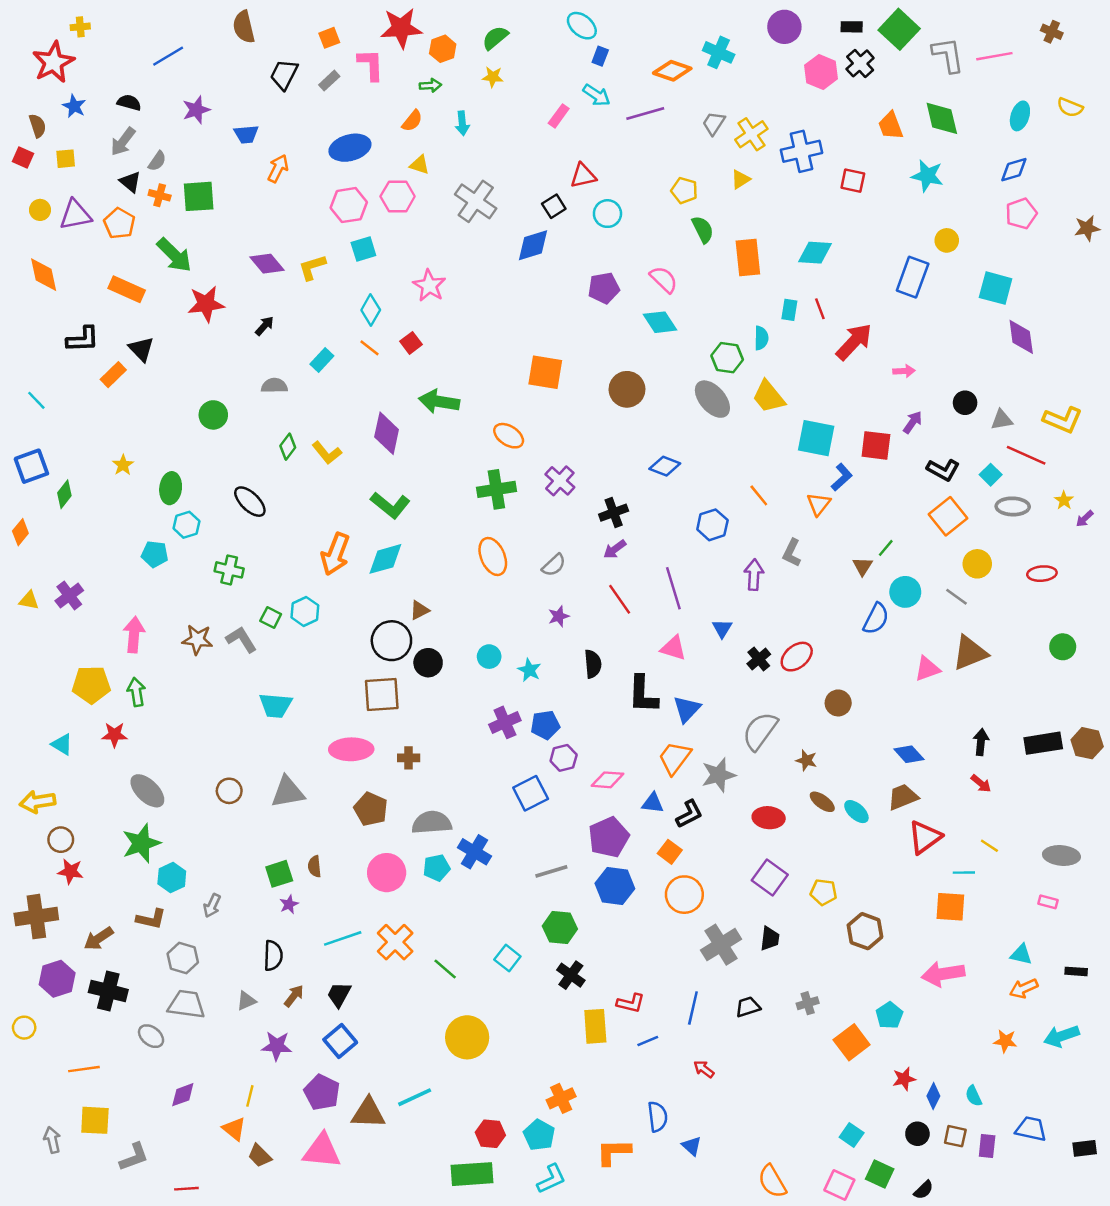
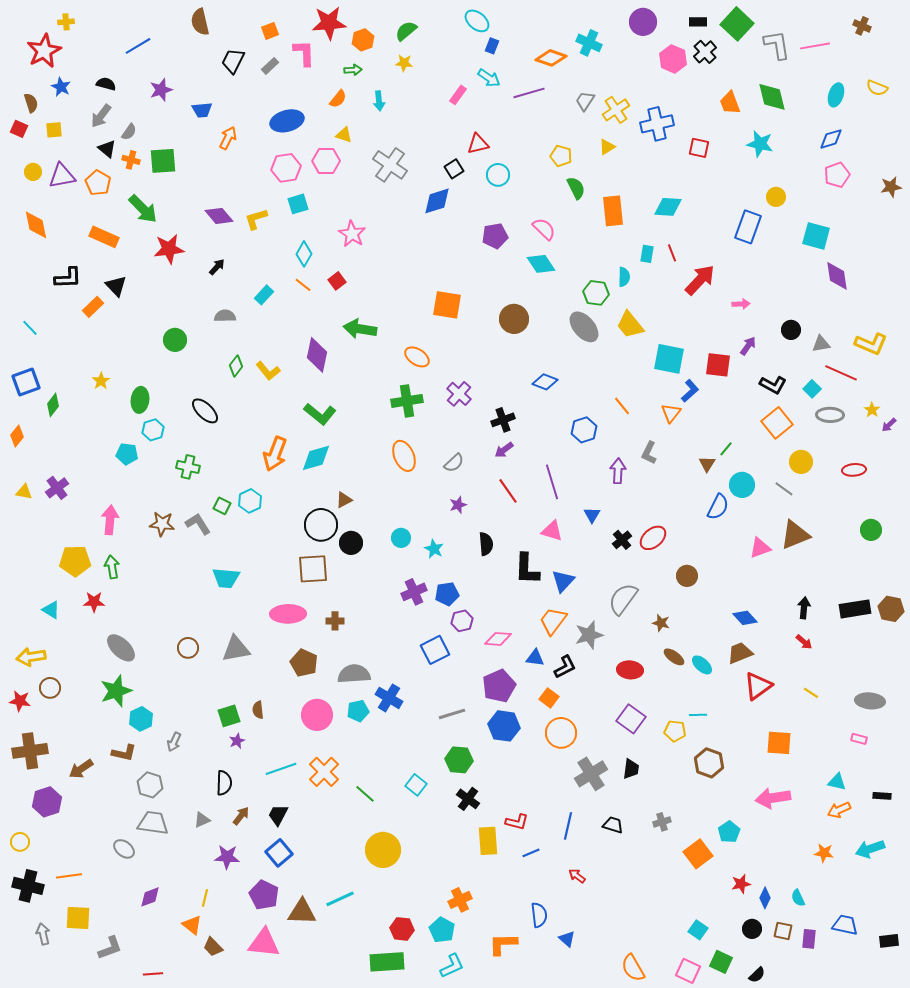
red star: (71, 871) -> (20, 701), moved
cyan line: (964, 873) -> (698, 715), moved
black cross: (108, 991) -> (28, 886), moved
black trapezoid: (748, 1007) -> (613, 825), turned 35

